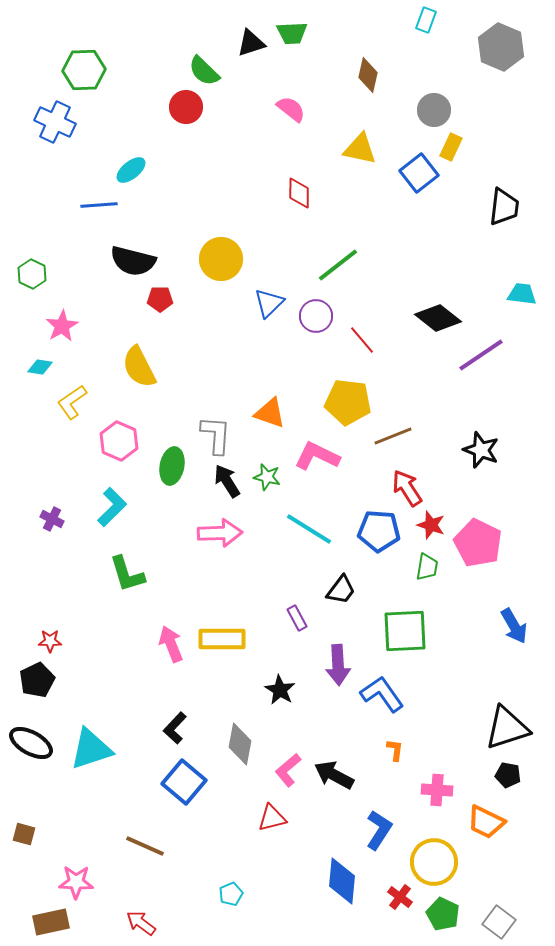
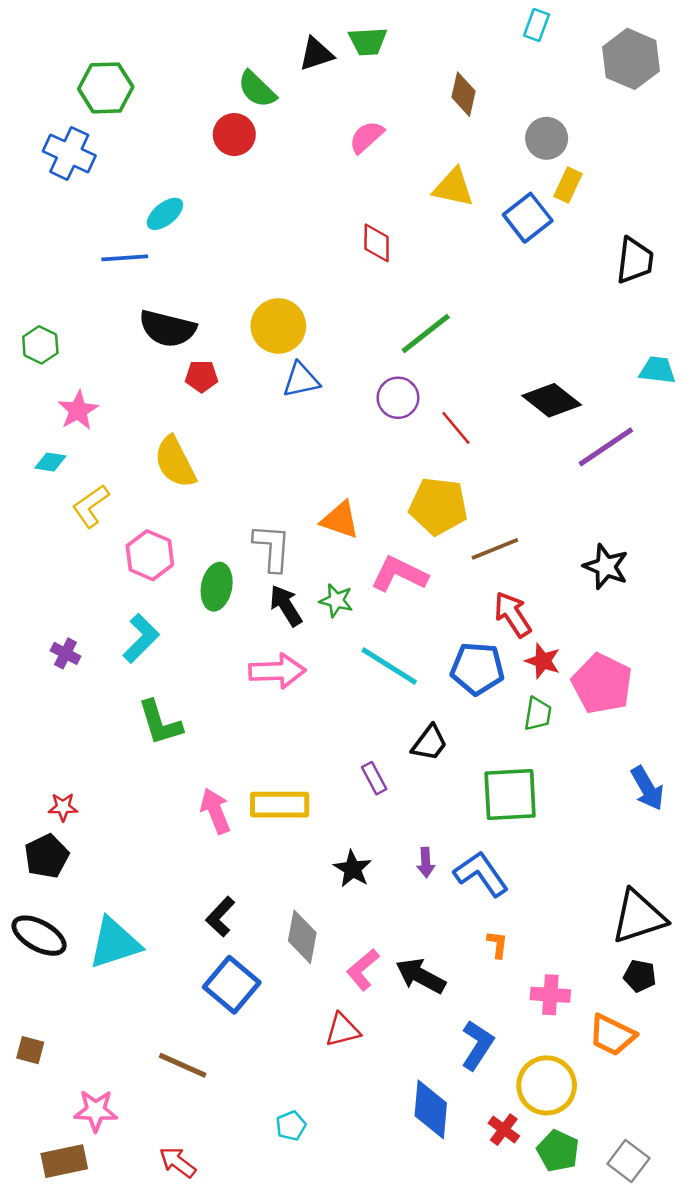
pink semicircle: (291, 109) -> (367, 137), turned -80
blue triangle: (269, 303) -> (301, 380), moved, turned 32
purple arrow: (338, 665) -> (426, 863), moved, size x0.6

